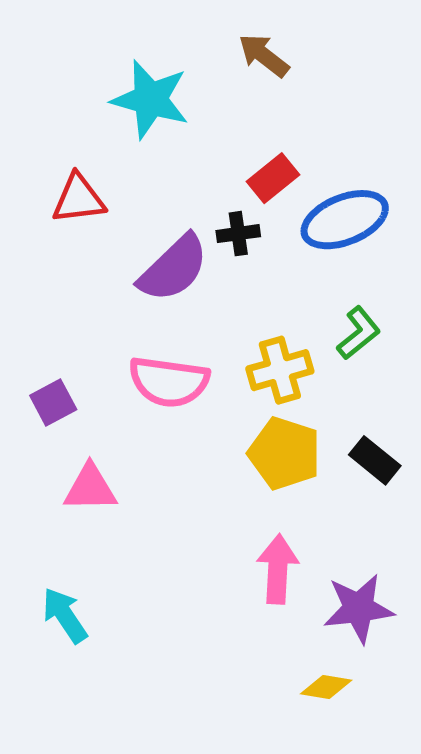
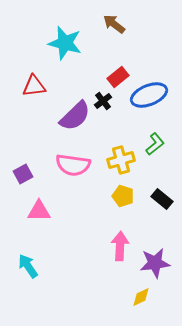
black cross: (238, 234) -> (103, 101), turned -30
yellow pentagon: (285, 453) -> (123, 196), size x0.7
yellow diamond: (326, 687) -> (141, 297), turned -35

